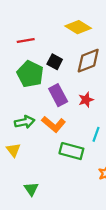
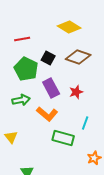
brown diamond: (88, 61) -> (78, 57), turned 40
green arrow: (25, 122) -> (21, 100), moved

